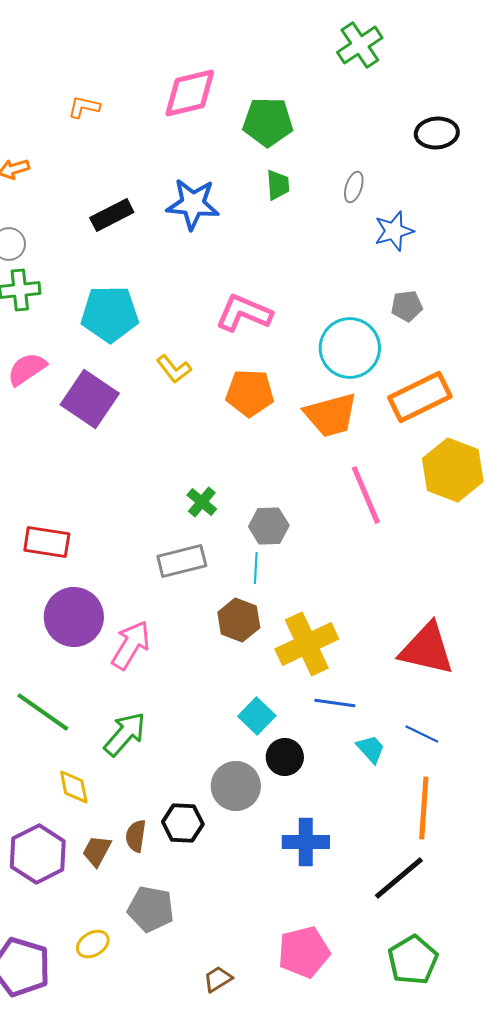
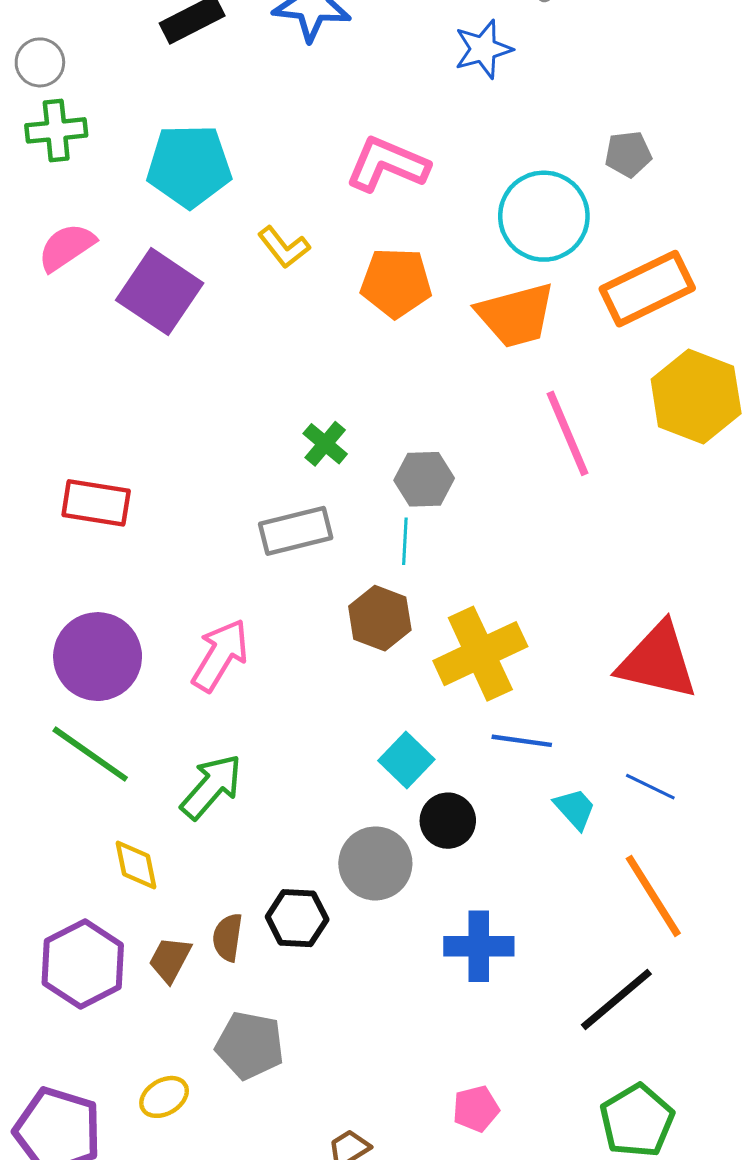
blue star: (394, 231) -> (483, 49), moved
purple circle: (74, 617) -> (98, 657), moved
orange line: (424, 808) -> (653, 896), turned -36
pink pentagon: (304, 952) -> (476, 1109), size x0.6

